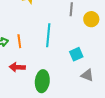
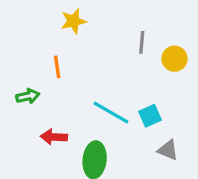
cyan line: (48, 35) -> (111, 113), moved, turned -65
orange line: (19, 41) -> (57, 67), moved

